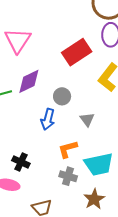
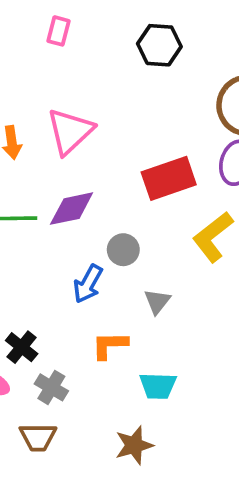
cyan trapezoid: (99, 164) -> (158, 386), size x0.7
gray cross: (68, 176) -> (51, 387), moved

